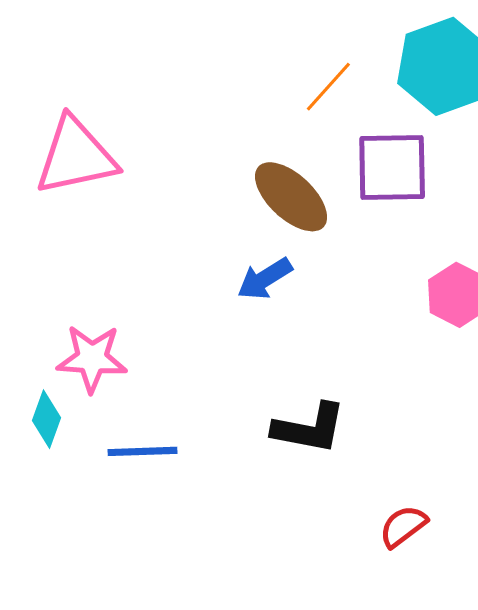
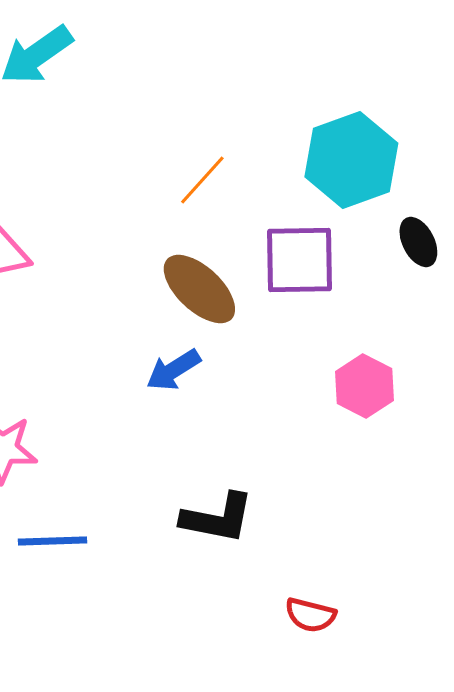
orange line: (328, 87) -> (202, 180), moved
red semicircle: (403, 526) -> (310, 615), turned -129

